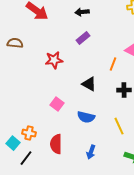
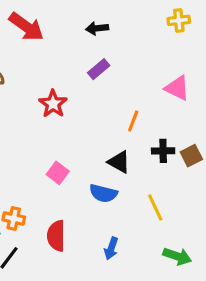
red star: (54, 60) -> (53, 104), turned -30
orange line: (113, 64) -> (133, 121), moved
black triangle: (89, 84) -> (119, 162), moved

